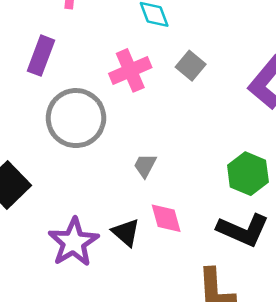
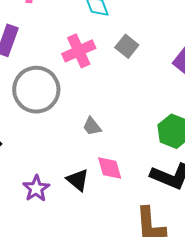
gray trapezoid: (145, 165) -> (92, 126), turned -65
purple star: (73, 242) -> (36, 188), size x0.7

